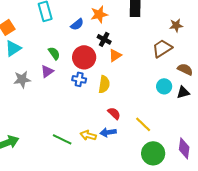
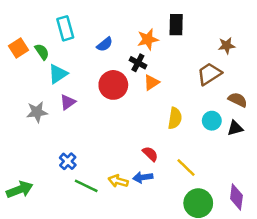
orange star: (99, 14) -> (148, 39), moved
cyan triangle: (13, 48) -> (58, 74), moved
green semicircle: (54, 53) -> (42, 52), moved
blue cross: (79, 79) -> (68, 161), moved, turned 32
yellow semicircle: (104, 84) -> (175, 118), moved

